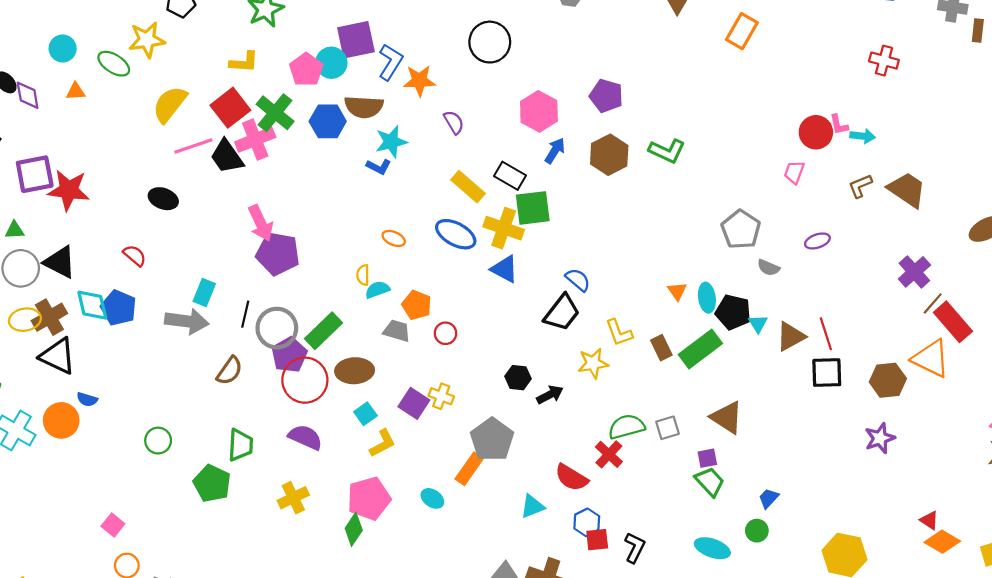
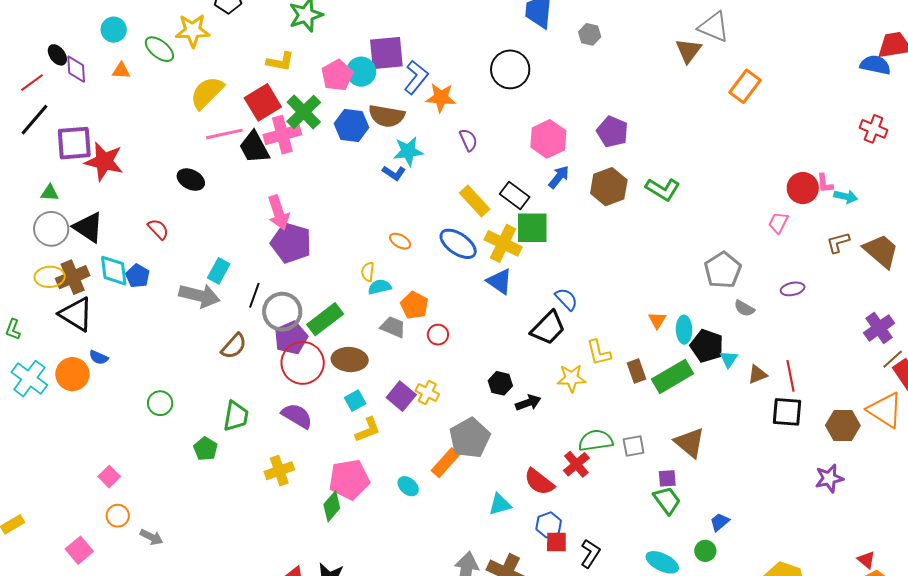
blue pentagon: (119, 308) -> (138, 276), size x0.7
brown triangle: (791, 336) -> (757, 374), size x0.7
green pentagon: (212, 483) -> (206, 449), size x0.7

